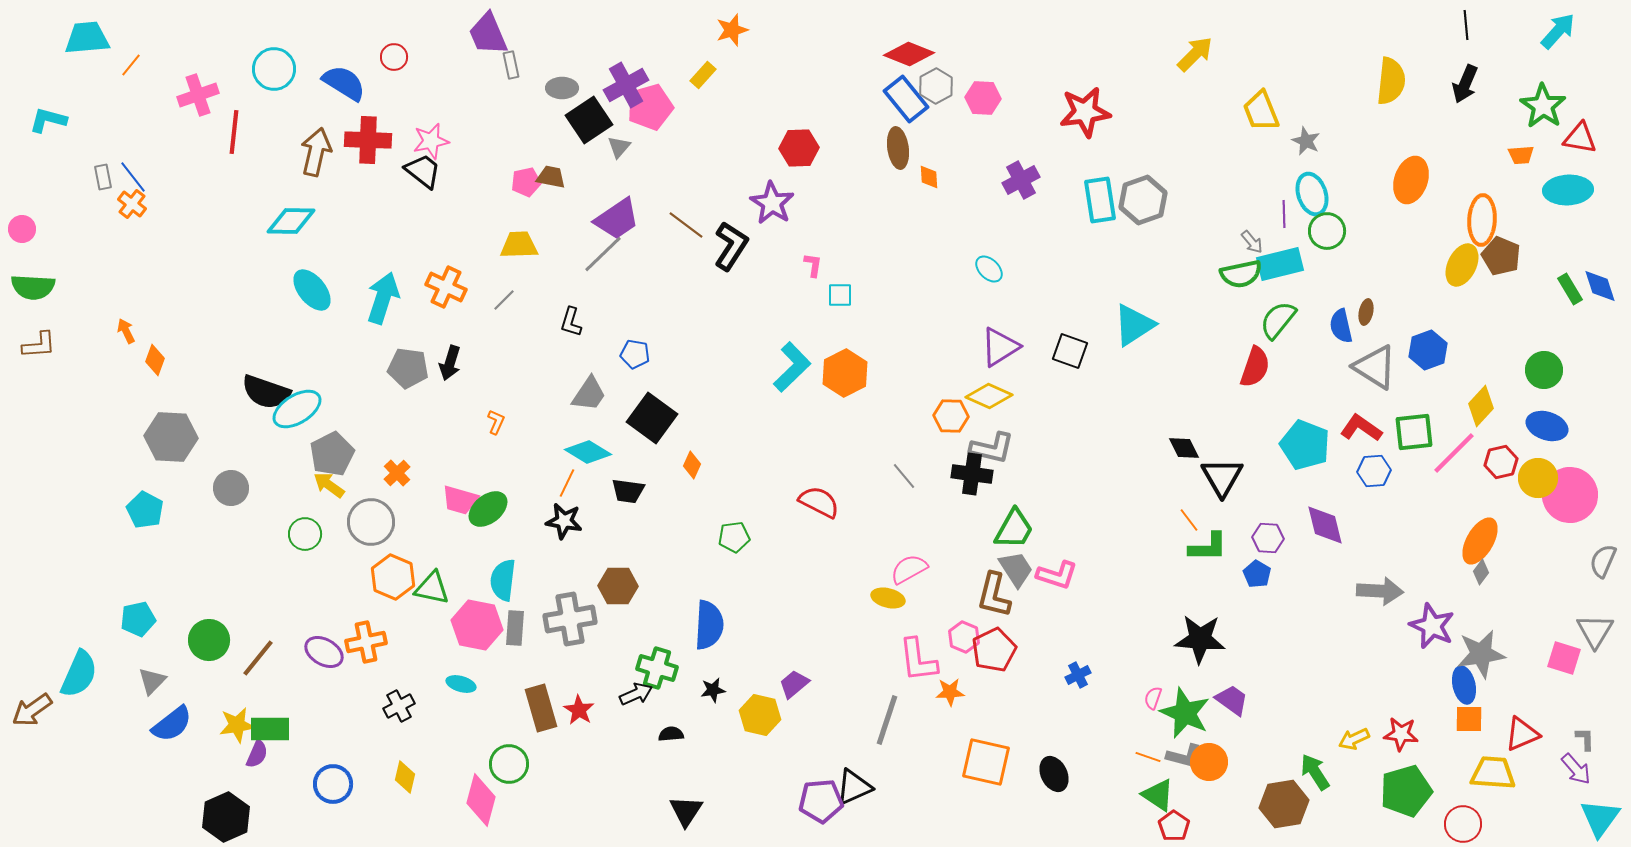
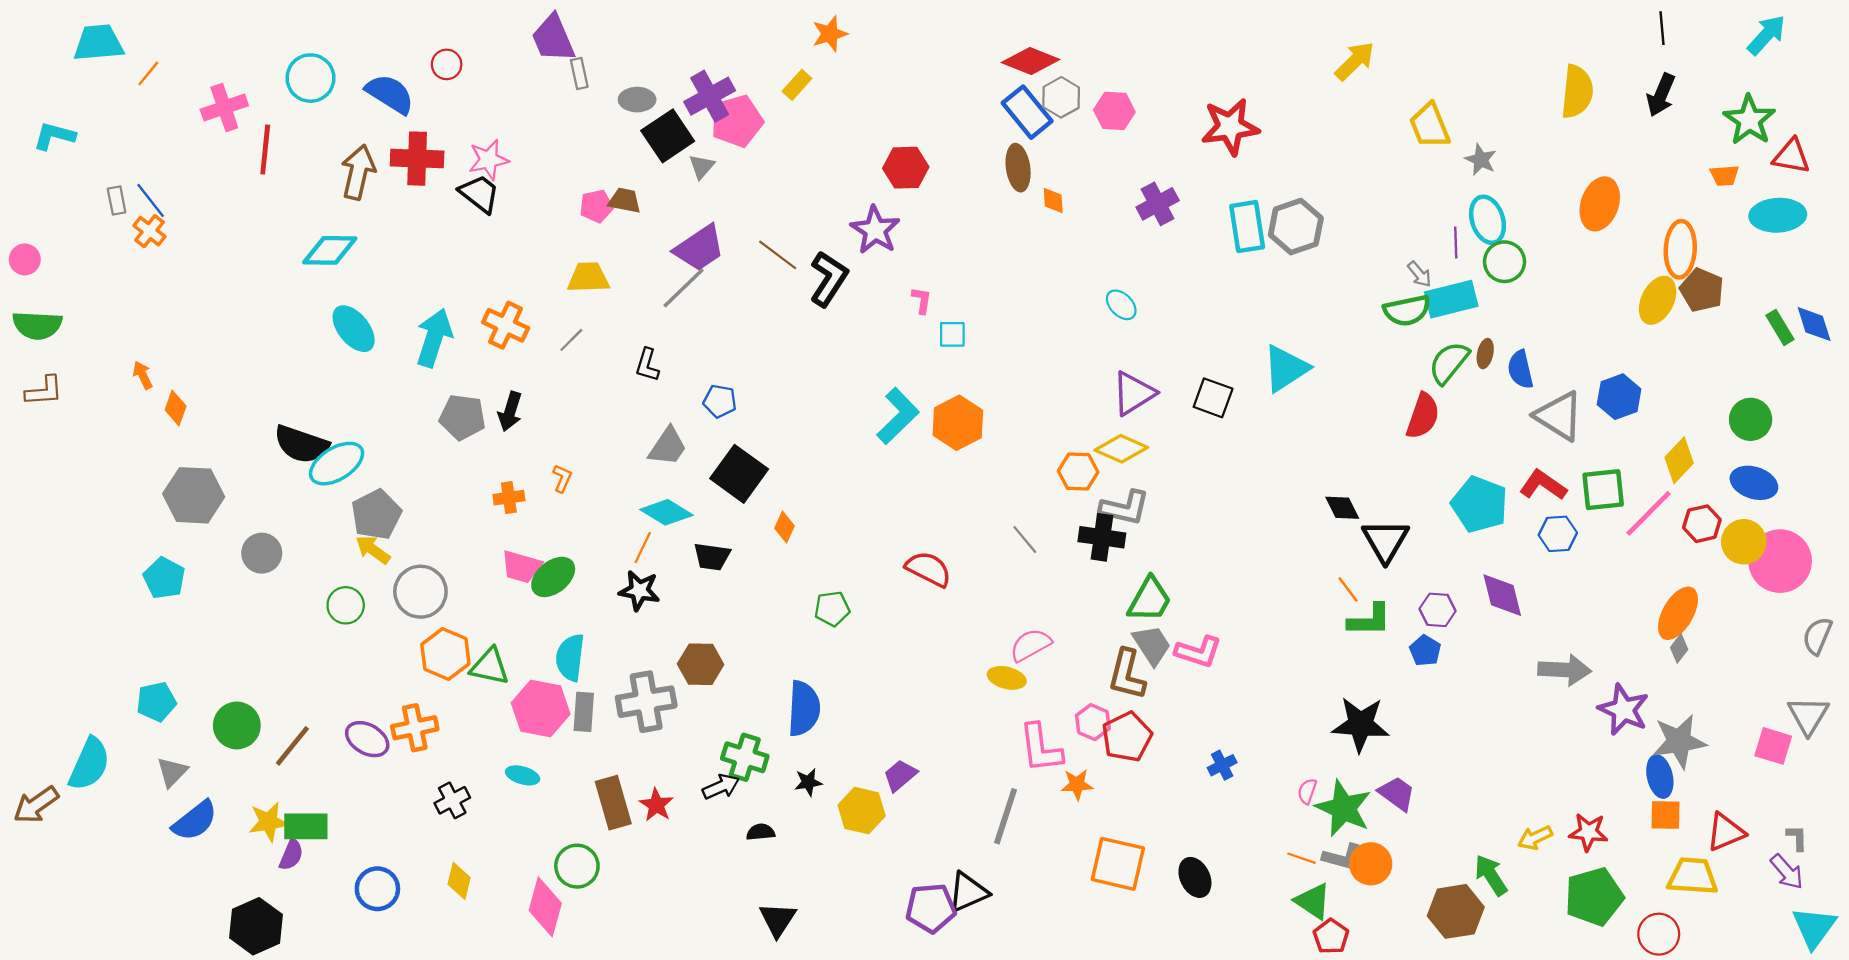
brown ellipse: (1366, 312) -> (1485, 354), moved
orange cross: (397, 473) -> (509, 498), moved, turned 36

